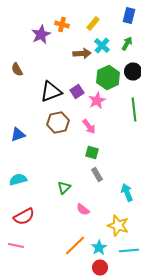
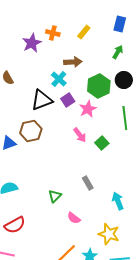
cyan cross: (102, 46) -> (59, 79), moved
brown hexagon: (58, 122) -> (31, 131), moved
green square: (92, 152) -> (102, 143), moved, turned 32

